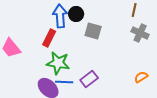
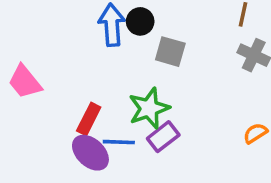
red rectangle: (49, 38) -> (89, 119), moved
green star: (58, 63) -> (149, 108), moved, turned -30

